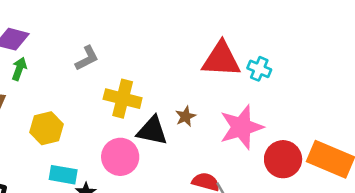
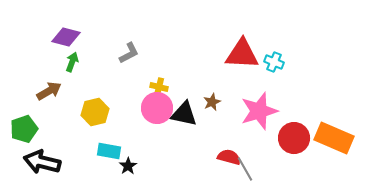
yellow cross: (123, 99) -> (159, 87), size x0.6
pink circle: (120, 157) -> (157, 108), moved

